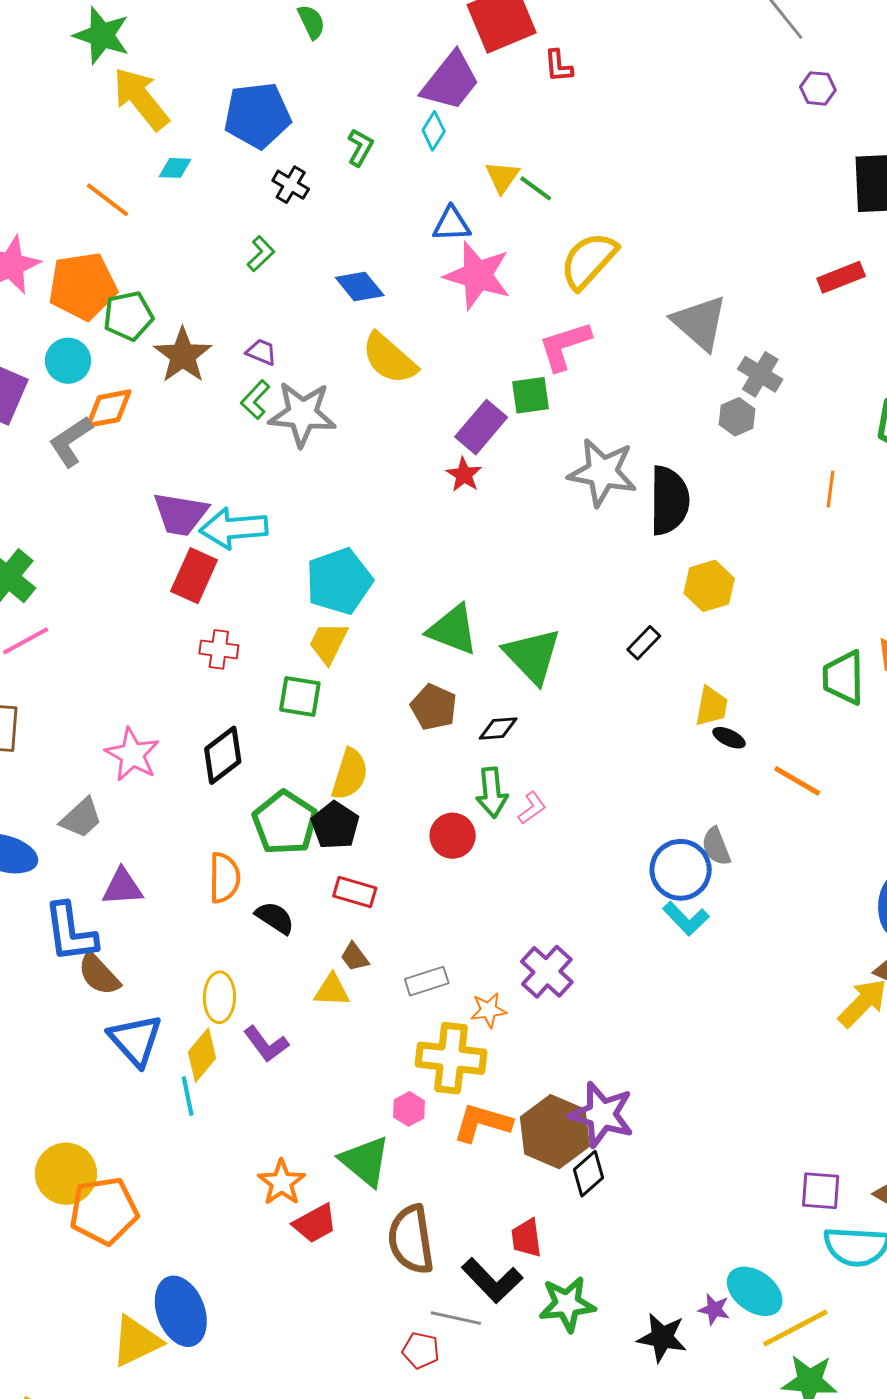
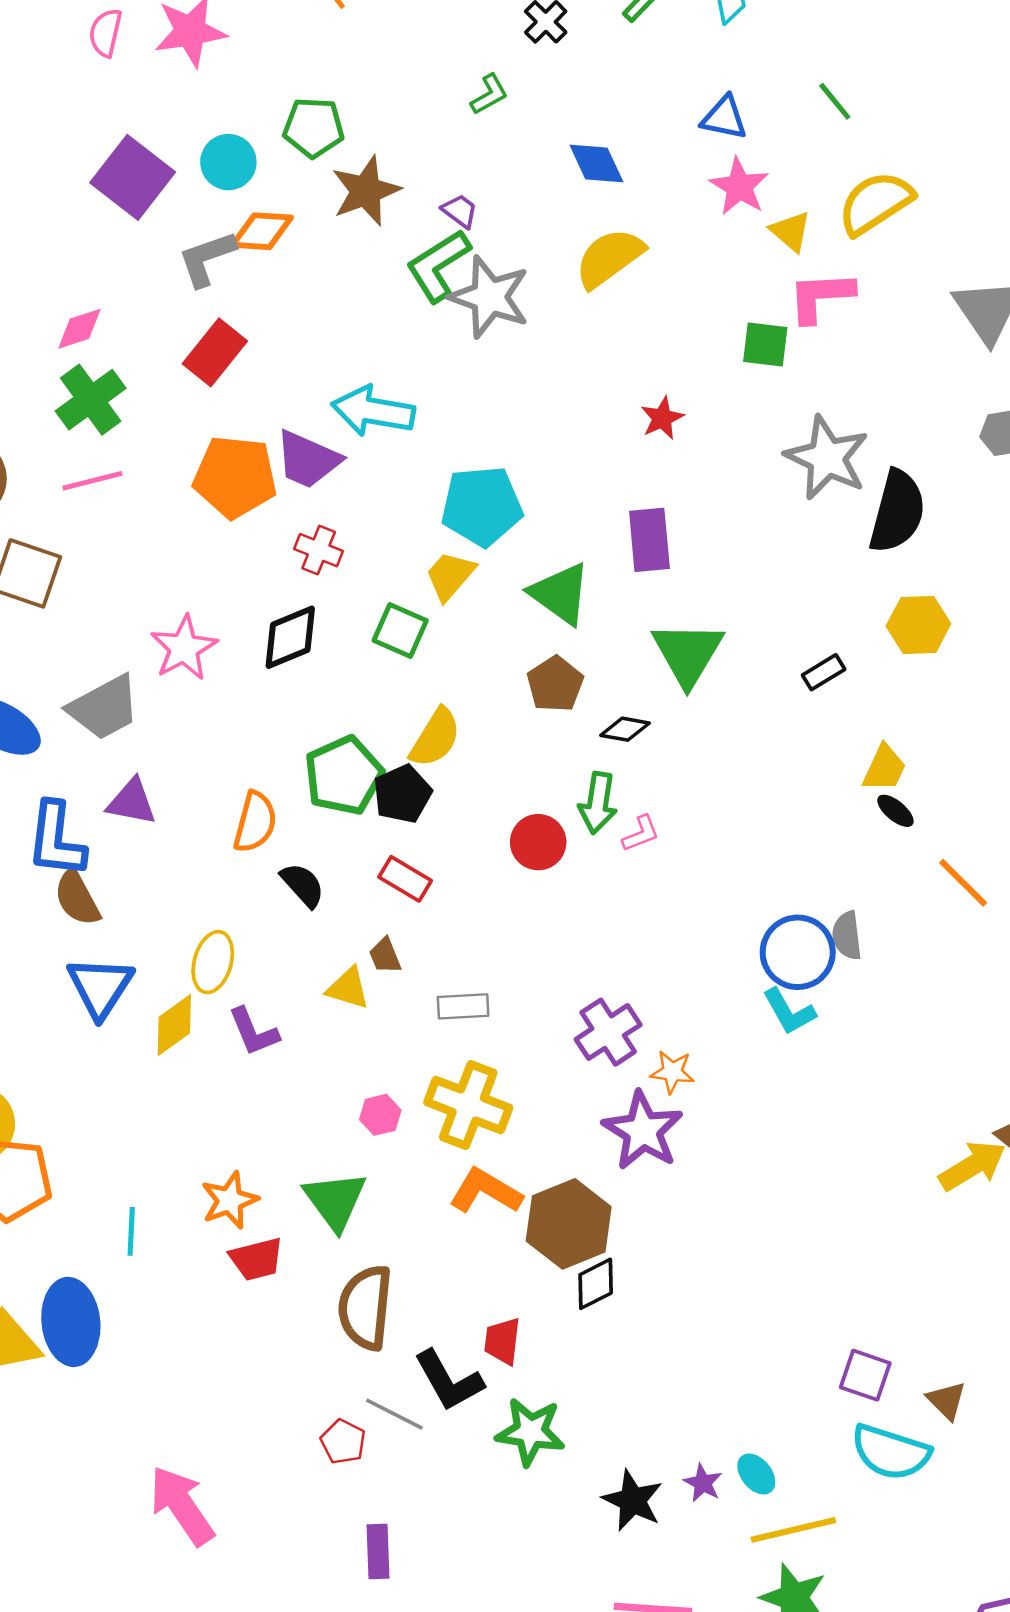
yellow triangle: (502, 177) -> (791, 231), moved, turned -39
pink star: (478, 275) -> (739, 187), size x0.7
orange pentagon: (83, 286) -> (235, 477), moved
yellow semicircle: (389, 359) -> (609, 258), turned 88
green L-shape: (255, 400) -> (438, 266), size x1.6
purple rectangle: (481, 427) -> (649, 540), moved, turned -60
purple trapezoid: (180, 514) -> (308, 460), moved
red rectangle: (194, 576) -> (215, 352), moved
green triangle: (453, 630) -> (560, 594), moved
black diamond: (223, 755) -> (290, 637), moved
gray trapezoid: (81, 818) -> (104, 708), size x1.4
orange star: (488, 1010) -> (672, 1072), moved
cyan line: (188, 1096) -> (131, 1231), moved
pink hexagon: (409, 1109) -> (380, 1115), moved
purple star: (602, 1115) -> (643, 1131), moved
cyan ellipse: (755, 1291) -> (756, 1474), size x0.6

